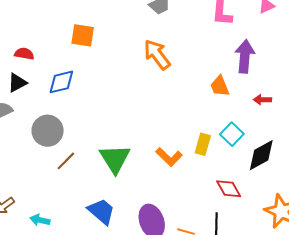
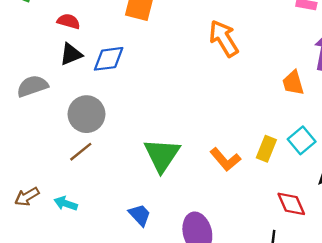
black triangle: (17, 83) -> (71, 54), moved
brown line: (66, 161) -> (81, 152), moved
blue trapezoid: (101, 211) -> (140, 215), size x0.7
cyan arrow: (40, 220) -> (66, 203), moved

